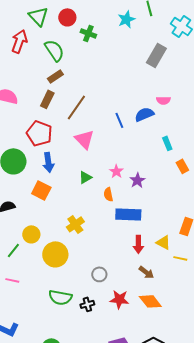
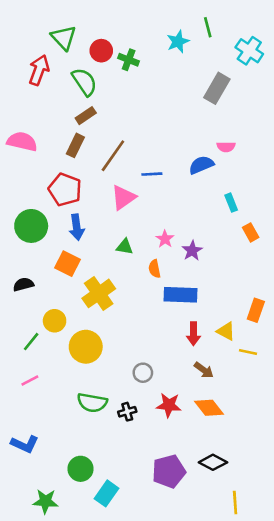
red circle: (67, 17) -> (101, 51), moved
blue line: (119, 120) -> (152, 174), moved, turned -70
pink triangle: (84, 139) -> (123, 197), turned 40
green triangle: (85, 177) -> (125, 247), turned 40
yellow cross: (75, 224) -> (99, 293), moved, size x1.4
pink line: (12, 280) -> (30, 380), turned -40

